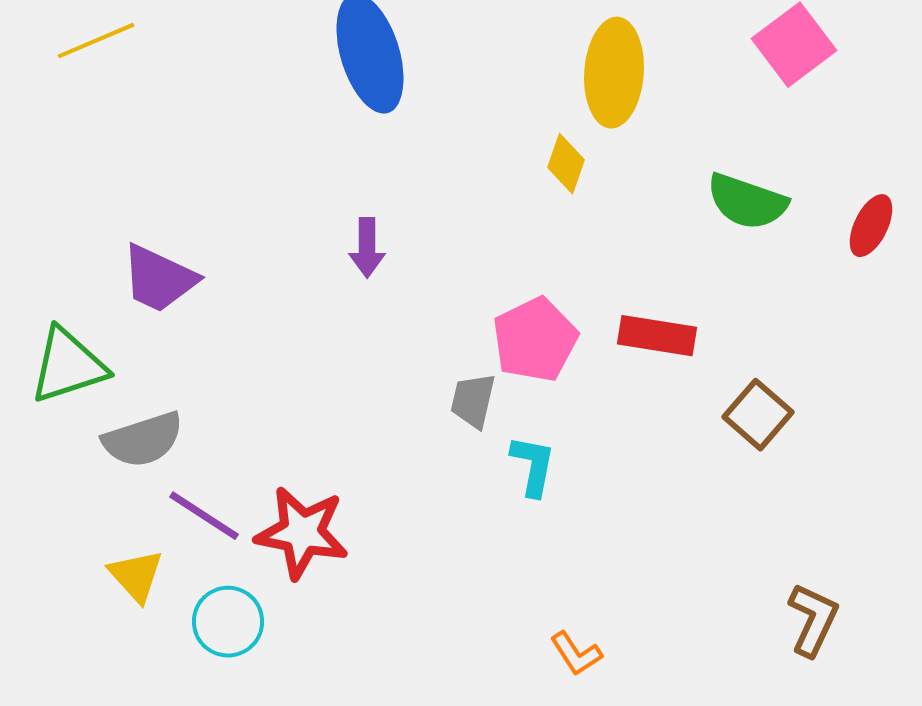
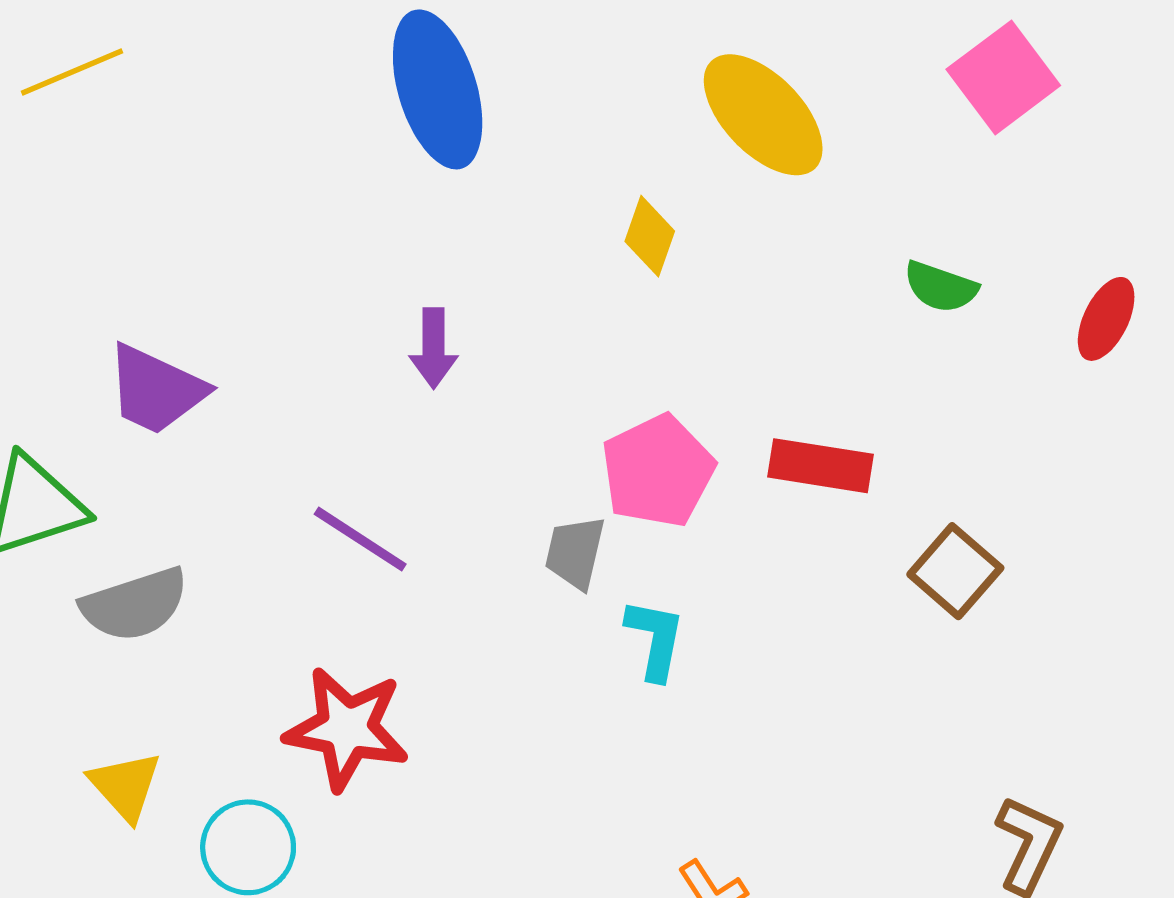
yellow ellipse: (614, 73) -> (763, 115), turned -48
yellow diamond: (566, 164) -> (650, 236), moved
green semicircle: (747, 202) -> (941, 287), size x0.7
purple line: (204, 516) -> (360, 539), moved

